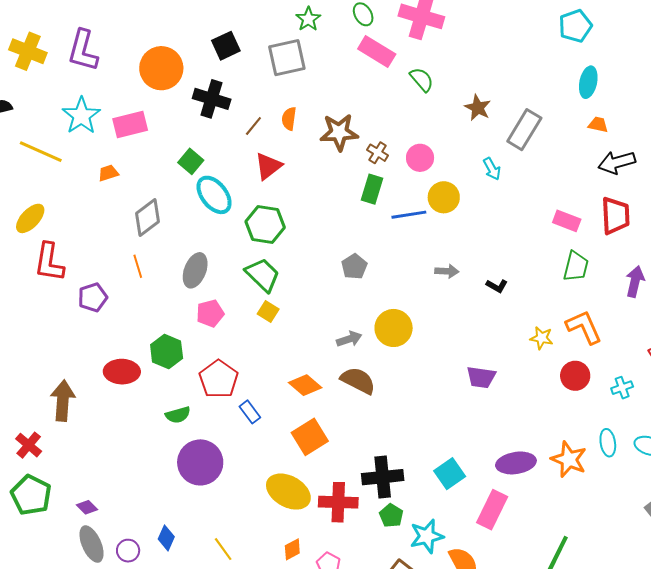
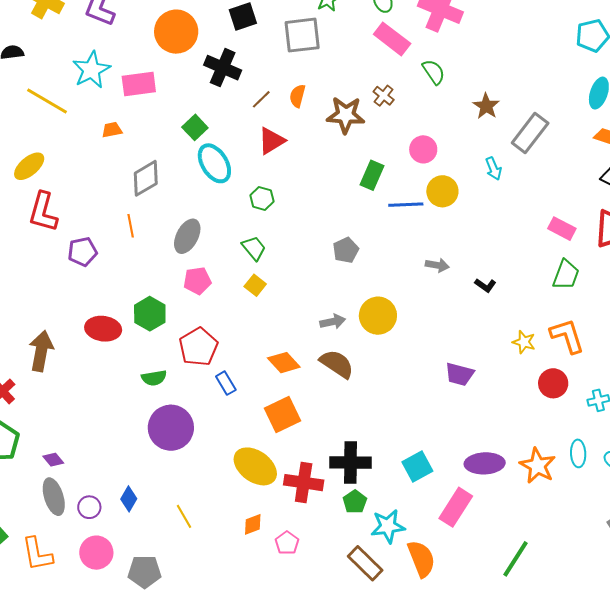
brown cross: (378, 153) -> (384, 96), moved
green hexagon: (265, 224) -> (262, 198), size x0.6
green trapezoid: (263, 275) -> (254, 248), size x0.7

